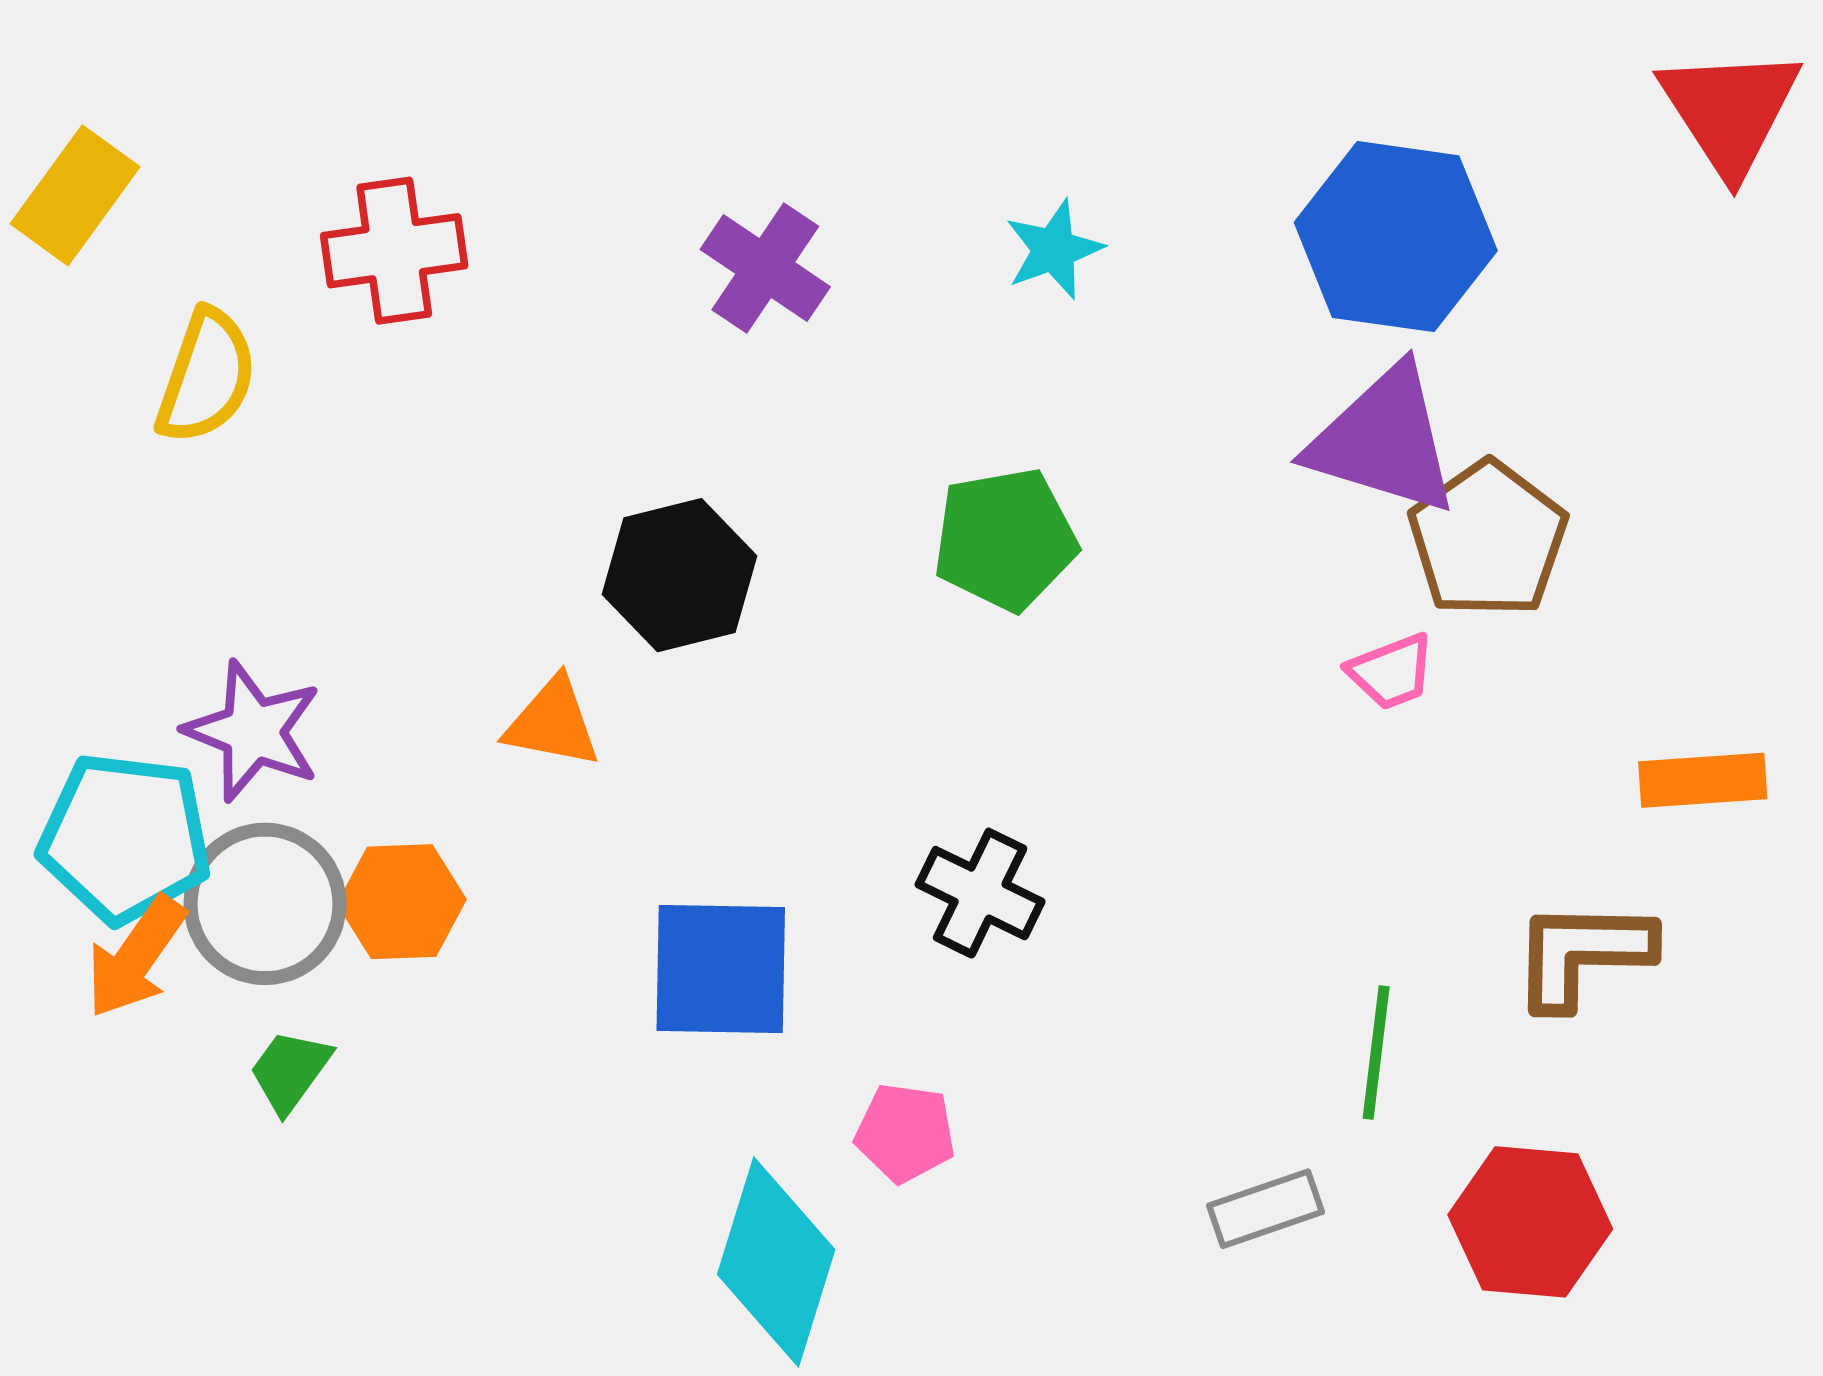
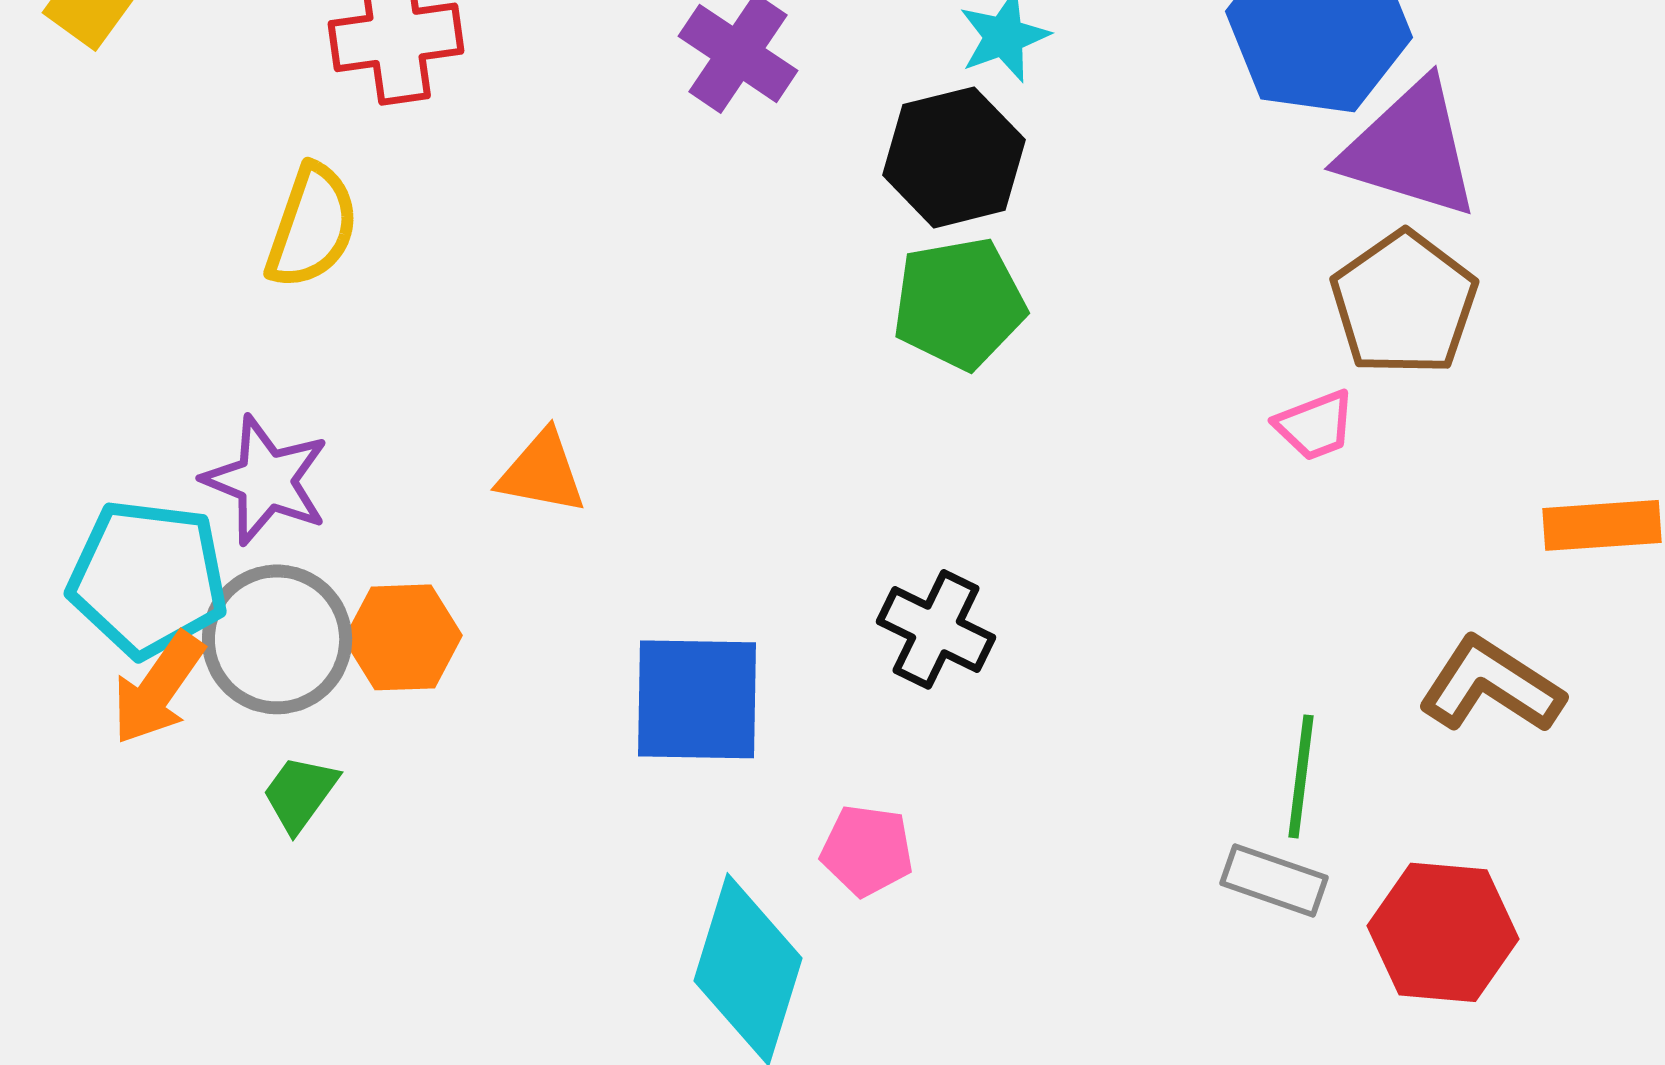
yellow semicircle: (206, 377) -> (312, 226), moved
purple triangle: (1384, 441) -> (1410, 149), moved
black hexagon: (680, 575) -> (954, 157), moved
brown L-shape: (1582, 954) -> (1491, 685), turned 32
gray rectangle: (1265, 1209) -> (1274, 880), moved, turned 38

